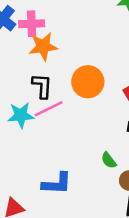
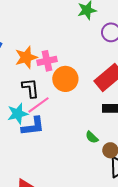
pink cross: (32, 24) -> (47, 61), moved
blue L-shape: (57, 184) -> (33, 126), moved

